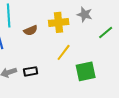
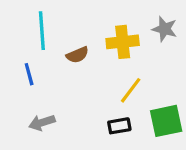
black rectangle: (31, 71) -> (119, 126), moved

